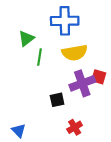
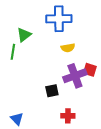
yellow semicircle: (75, 53) -> (68, 48), size x0.6
green line: (39, 57) -> (13, 52), moved
red cross: (75, 127) -> (68, 116), turned 32

